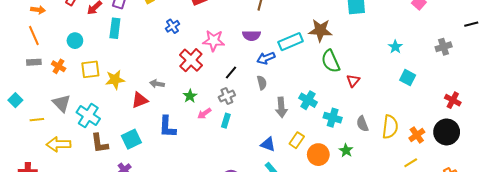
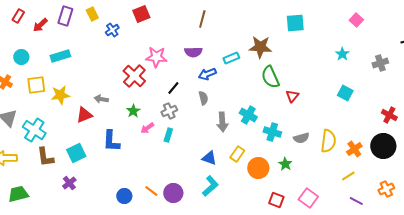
blue cross: (172, 26) -> (112, 30), moved
cyan rectangle: (115, 28) -> (60, 56), moved, turned 66
cyan rectangle: (291, 42) -> (231, 58), size x0.7
cyan star: (395, 47) -> (342, 54), moved
gray semicircle: (362, 124) -> (301, 138), turned -84

